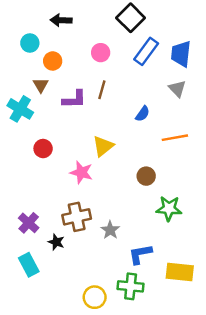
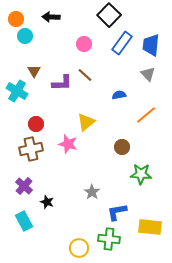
orange circle: (53, 61) -> (16, 19), moved
brown line: (102, 90) -> (85, 75), turned -63
blue semicircle: (143, 114) -> (119, 95), turned -136
orange line: (175, 138) -> (146, 115), turned -30
brown cross: (77, 217) -> (31, 149), moved

